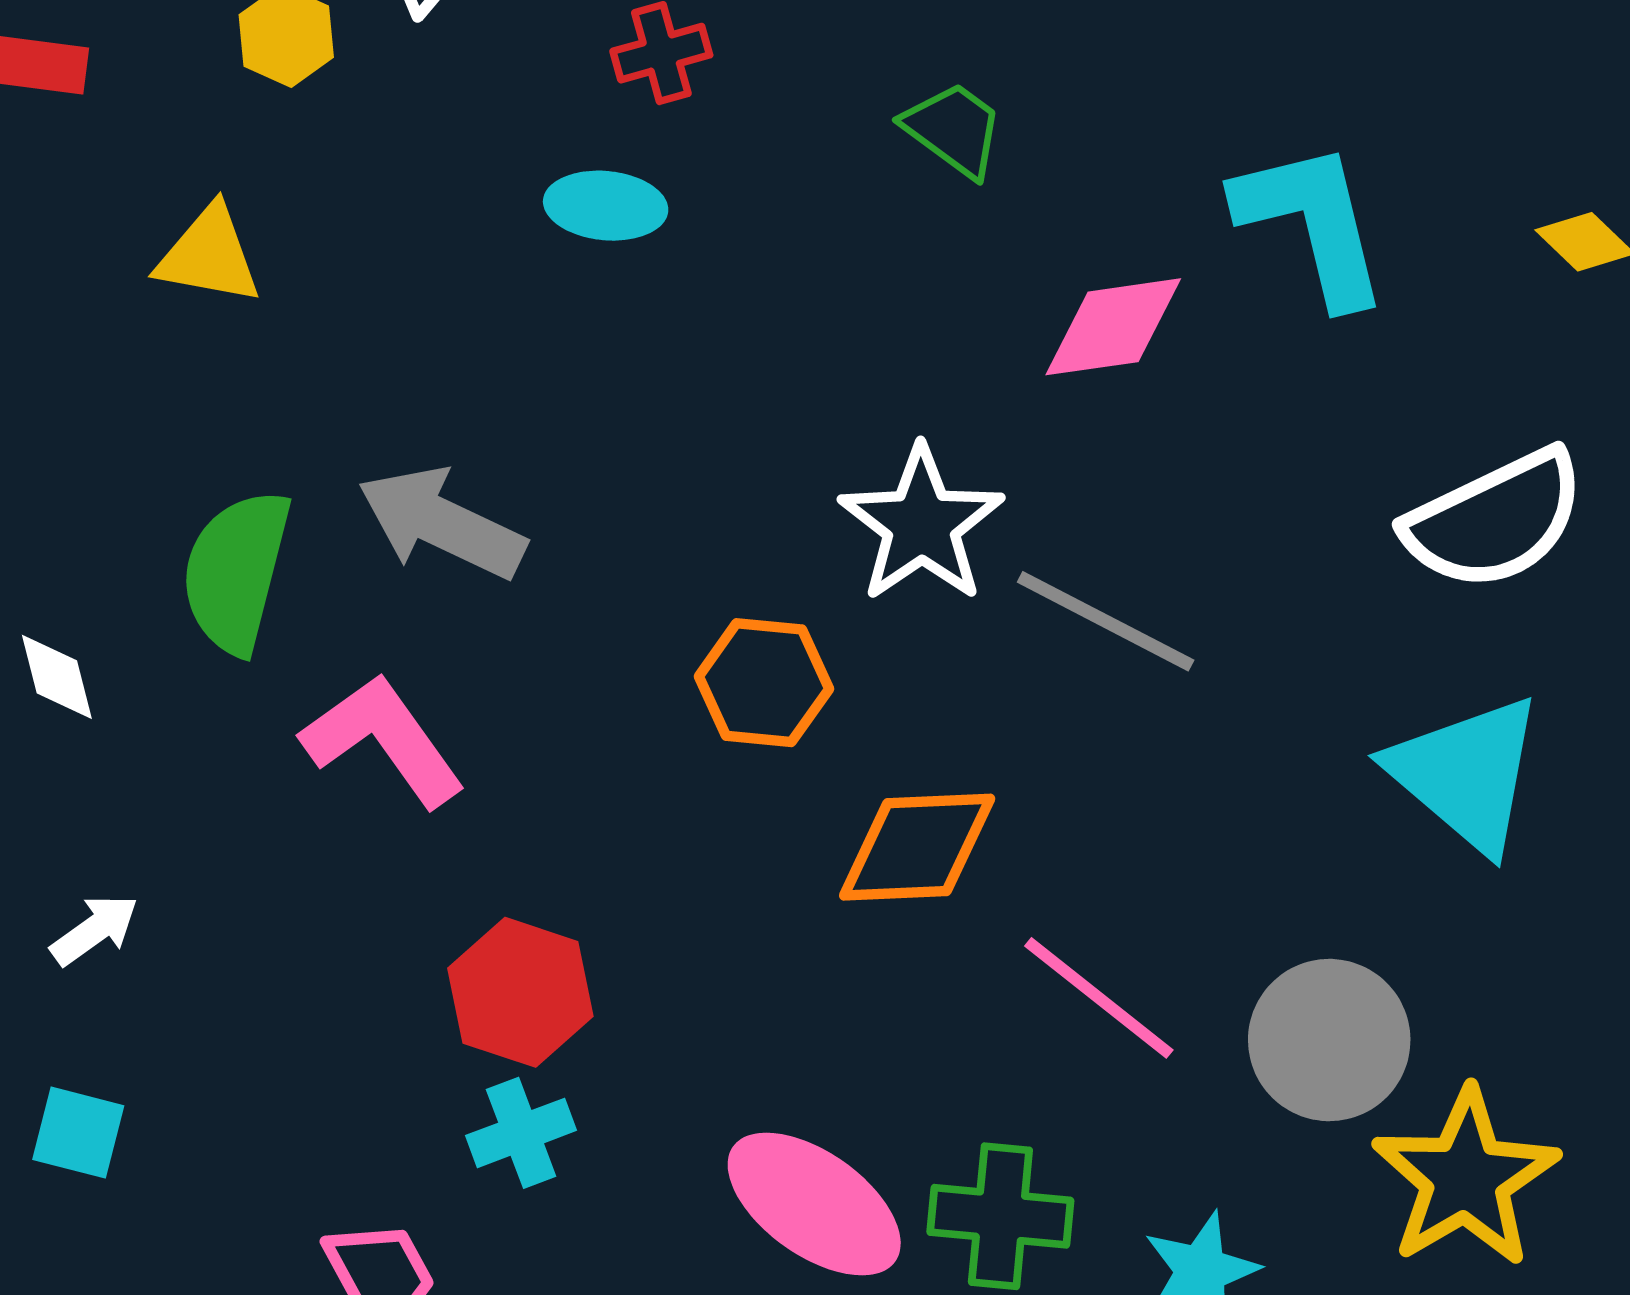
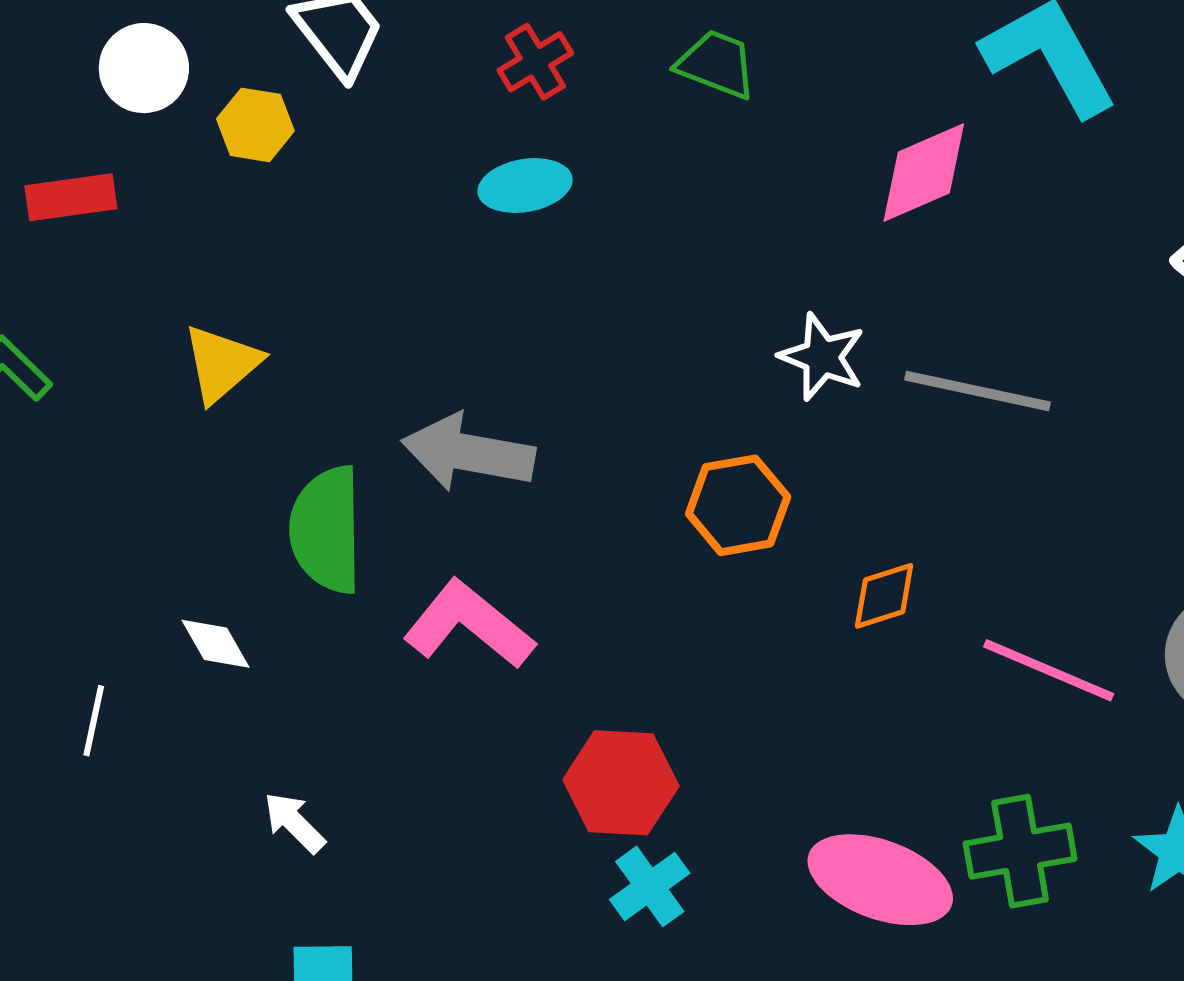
green trapezoid: (954, 129) -> (717, 64), moved
yellow triangle: (209, 255) -> (222, 364), moved, turned -36
white star: (921, 524) -> (822, 357), size x0.7
orange diamond: (917, 847) -> (884, 596), size x0.6
white arrow: (95, 930) -> (294, 823), turned -84

